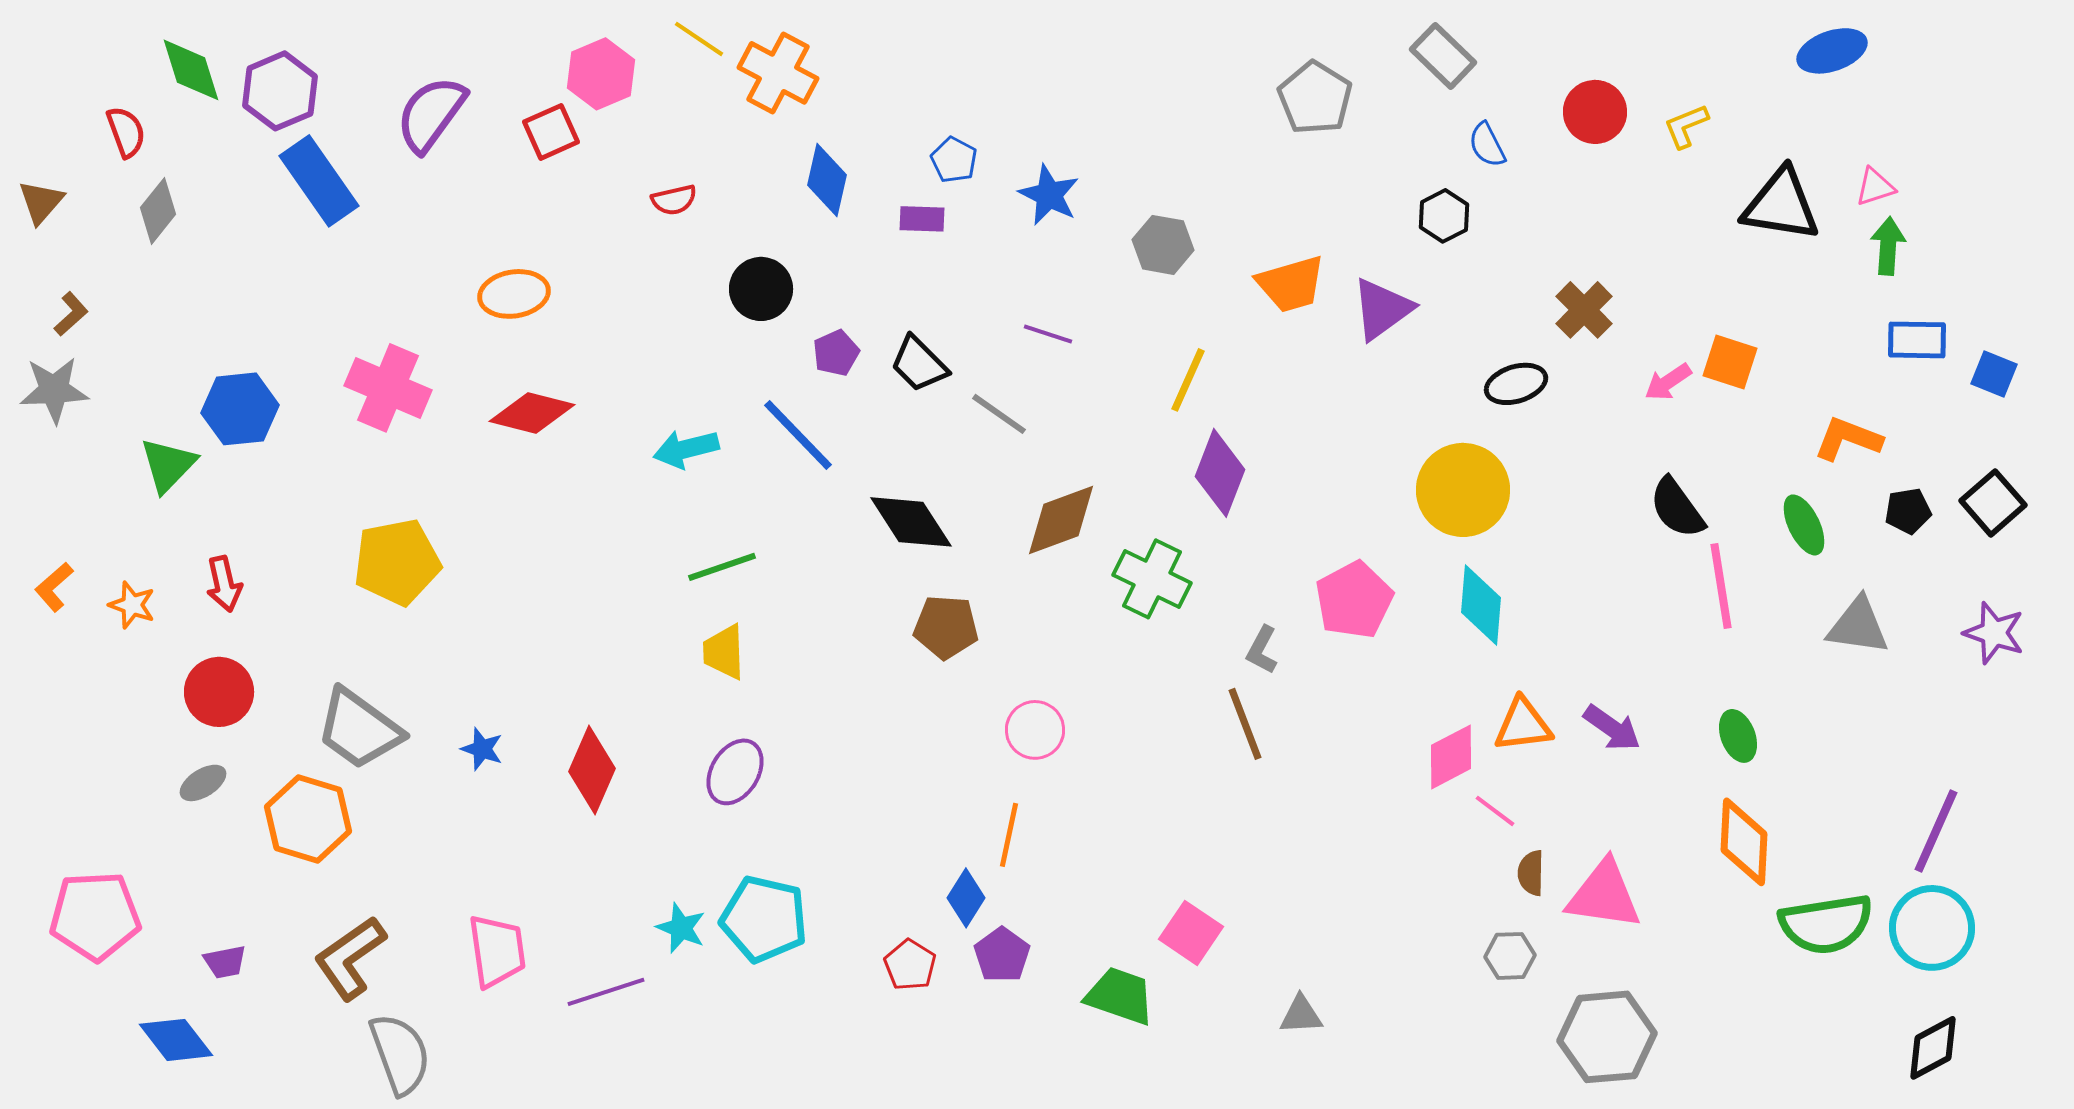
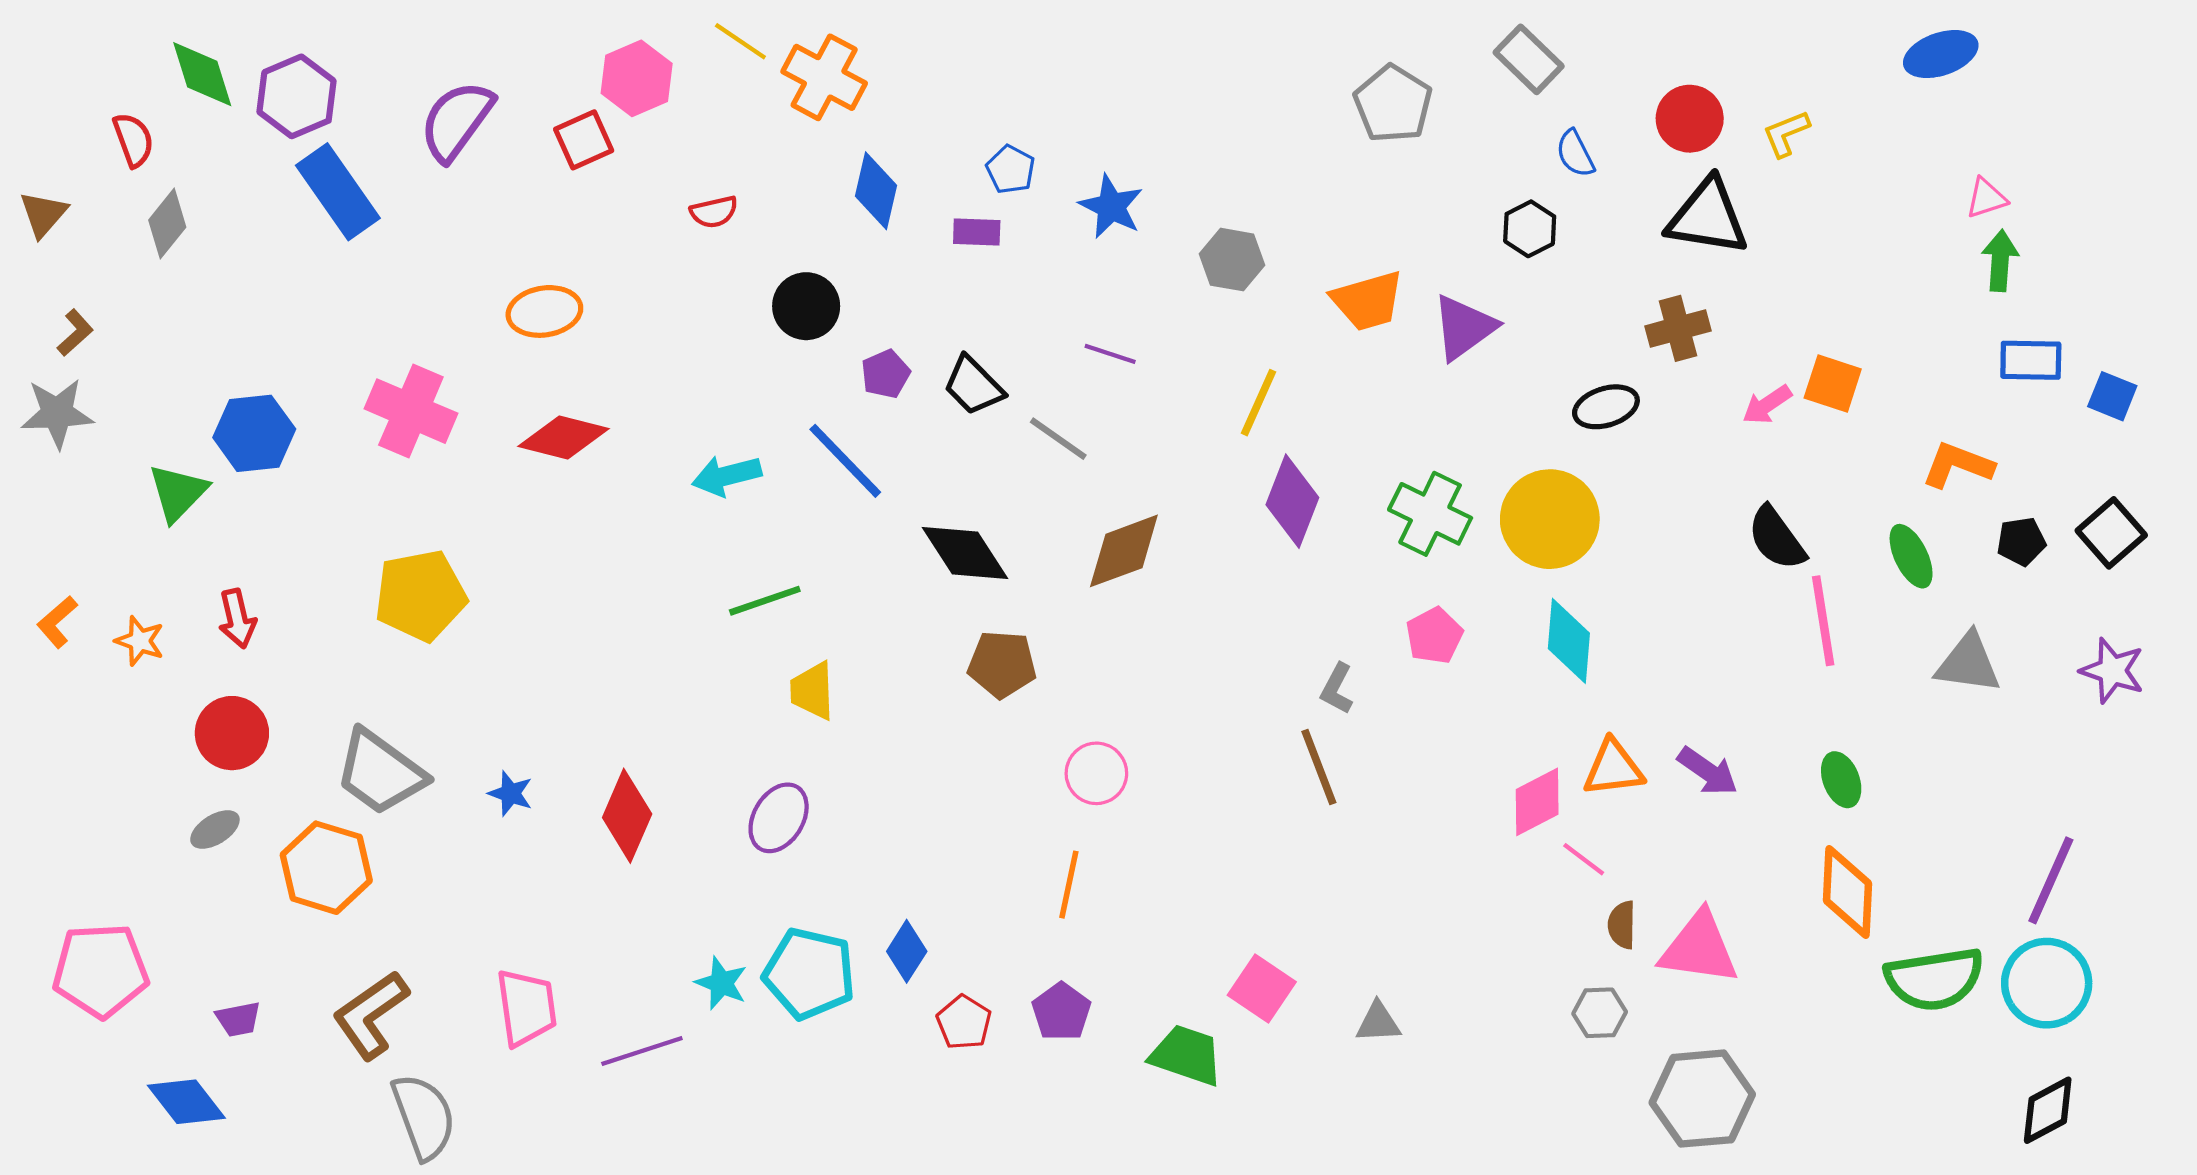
black triangle: (1781, 205) -> (1708, 217), moved
brown cross: (1584, 310) -> (1678, 328), turned 30
green cross: (1152, 579) -> (1430, 514), moved
pink pentagon: (1354, 600) -> (1434, 636), size x0.7
yellow trapezoid: (724, 652) -> (812, 691), moved
blue diamond: (966, 898) -> (907, 951), moved
gray triangle: (1301, 1015) -> (1378, 1022), moved

